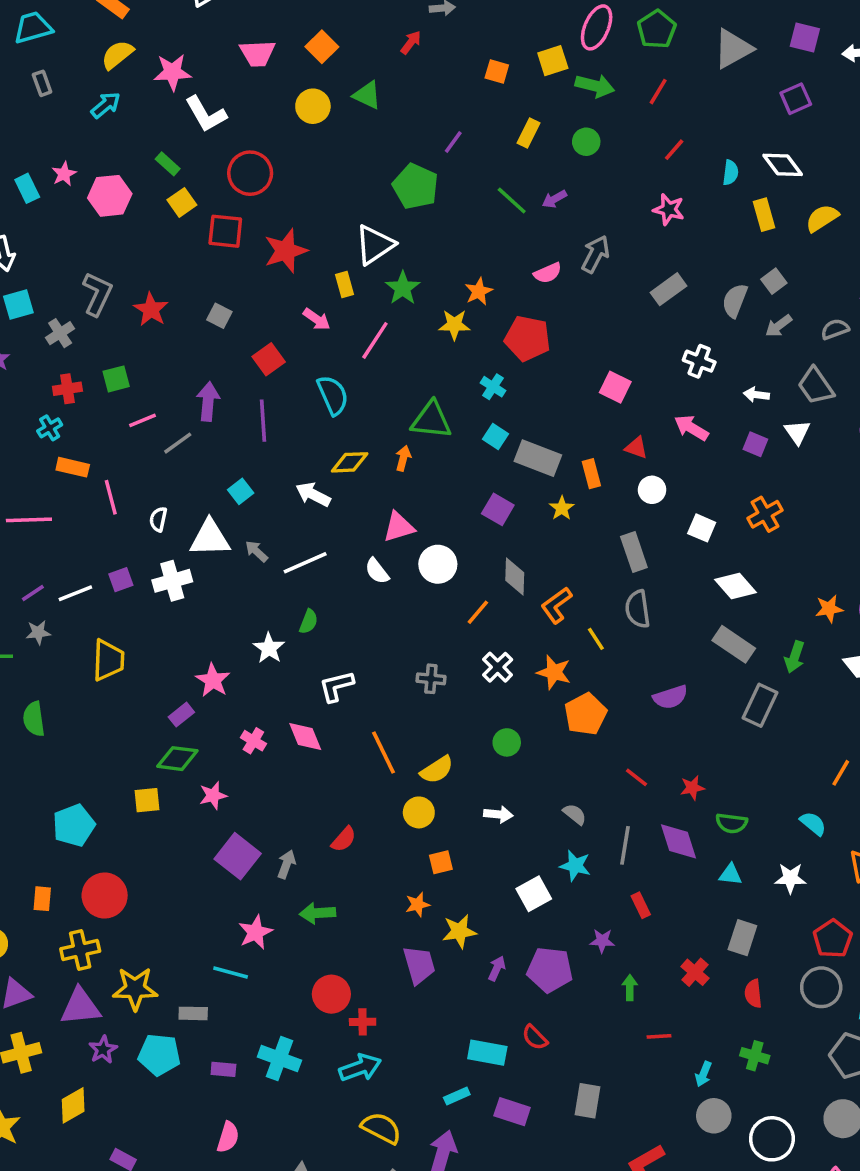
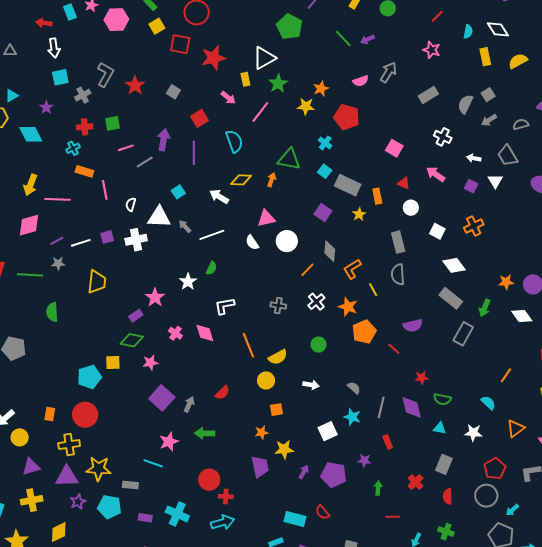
red line: (636, 777) -> (394, 349), moved
cyan pentagon: (74, 825) -> (89, 377), moved

